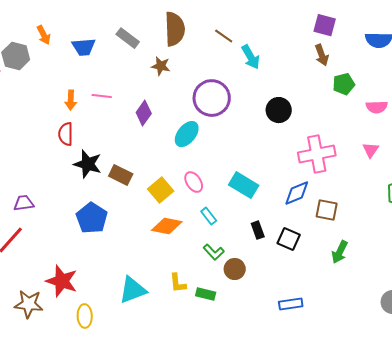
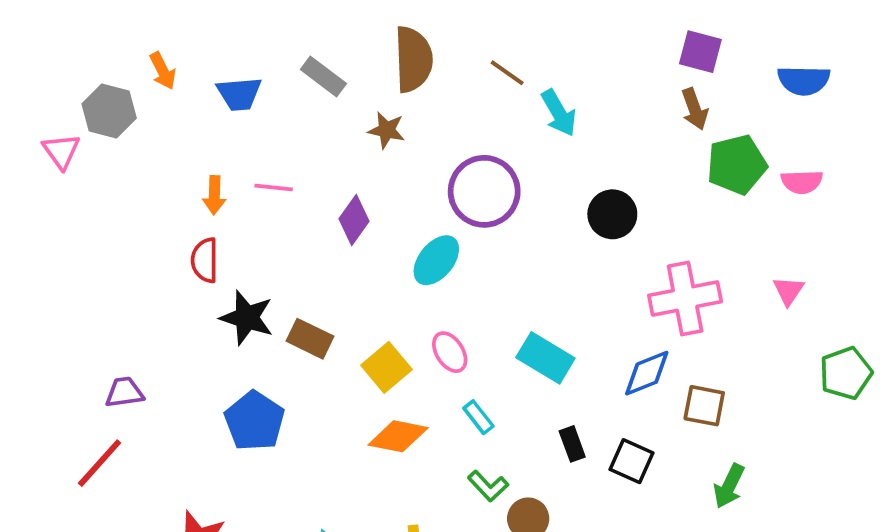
green pentagon: (344, 84) -> (737, 165), size x1.4
pink semicircle: (377, 107) -> (802, 182), moved

